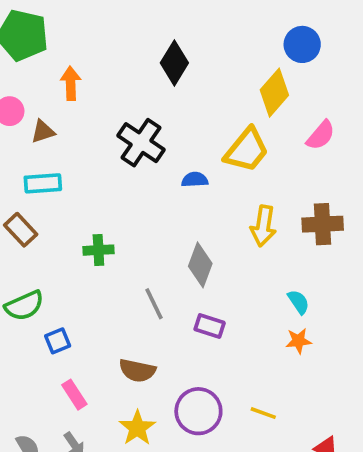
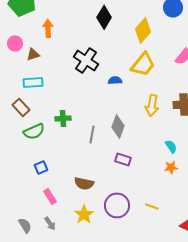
yellow diamond: (274, 93) -> (143, 30), moved
gray line: (154, 304) -> (92, 134), moved, turned 36
green semicircle: (24, 306) -> (34, 131), moved

